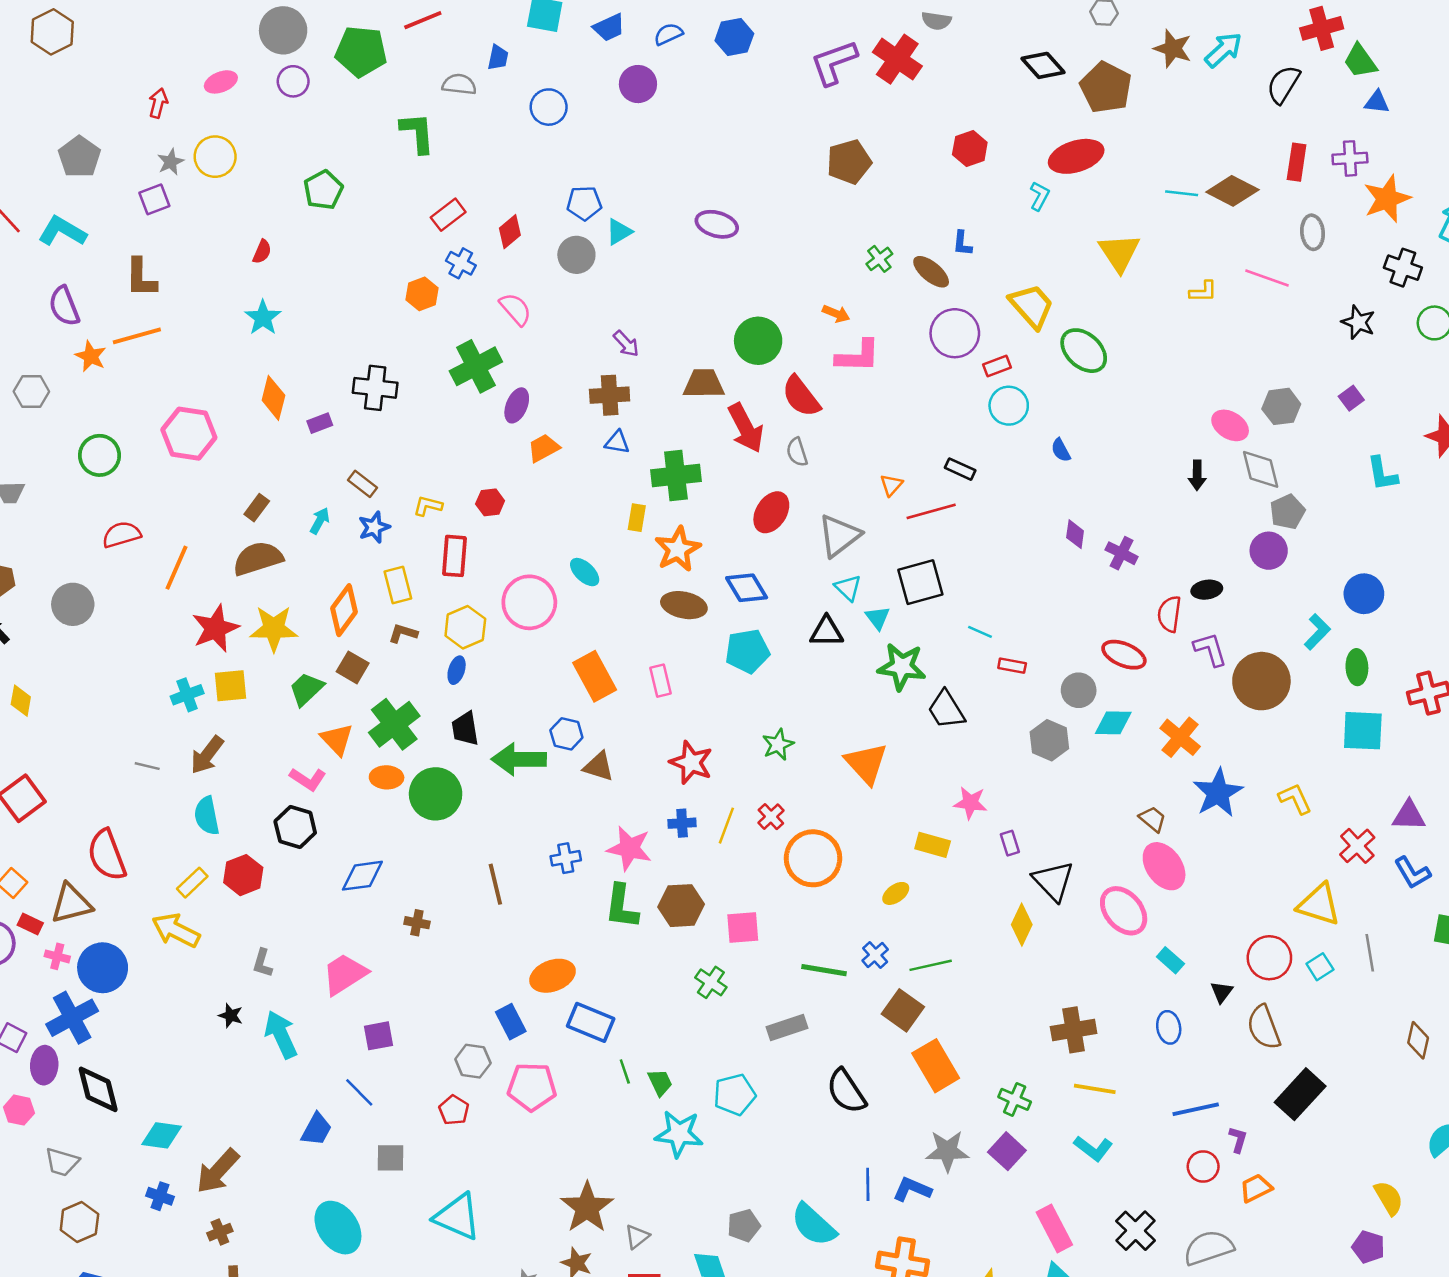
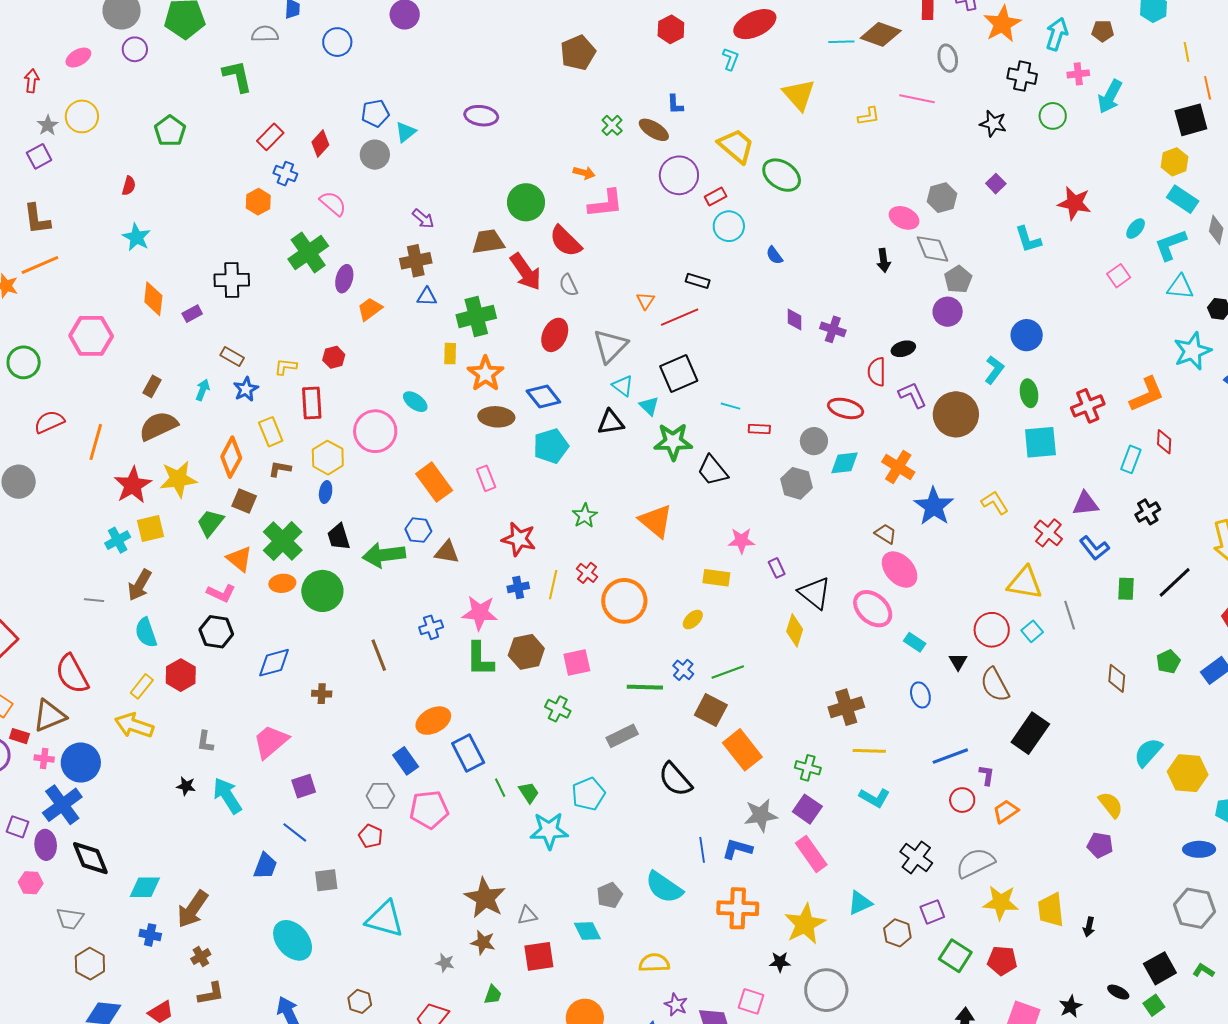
blue rectangle: (591, 1022) -> (468, 753), turned 48
pink rectangle: (1054, 1229) -> (811, 854), moved
gray triangle: (637, 1237) -> (527, 915), turned 35

